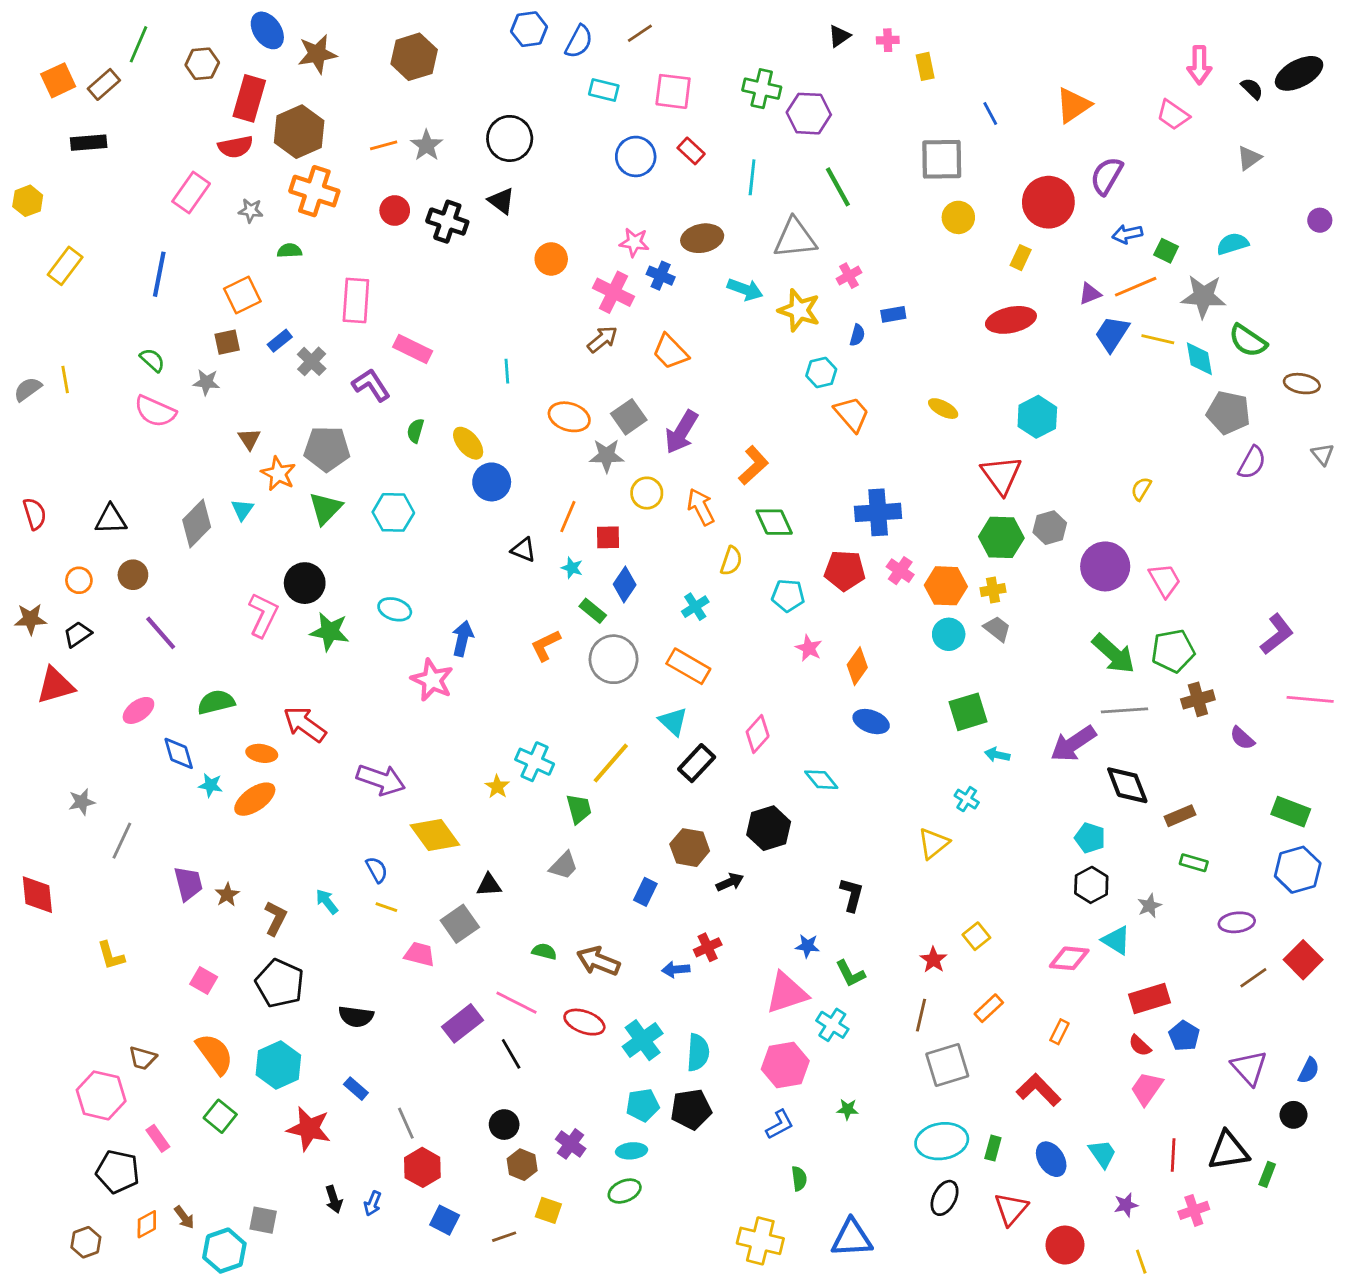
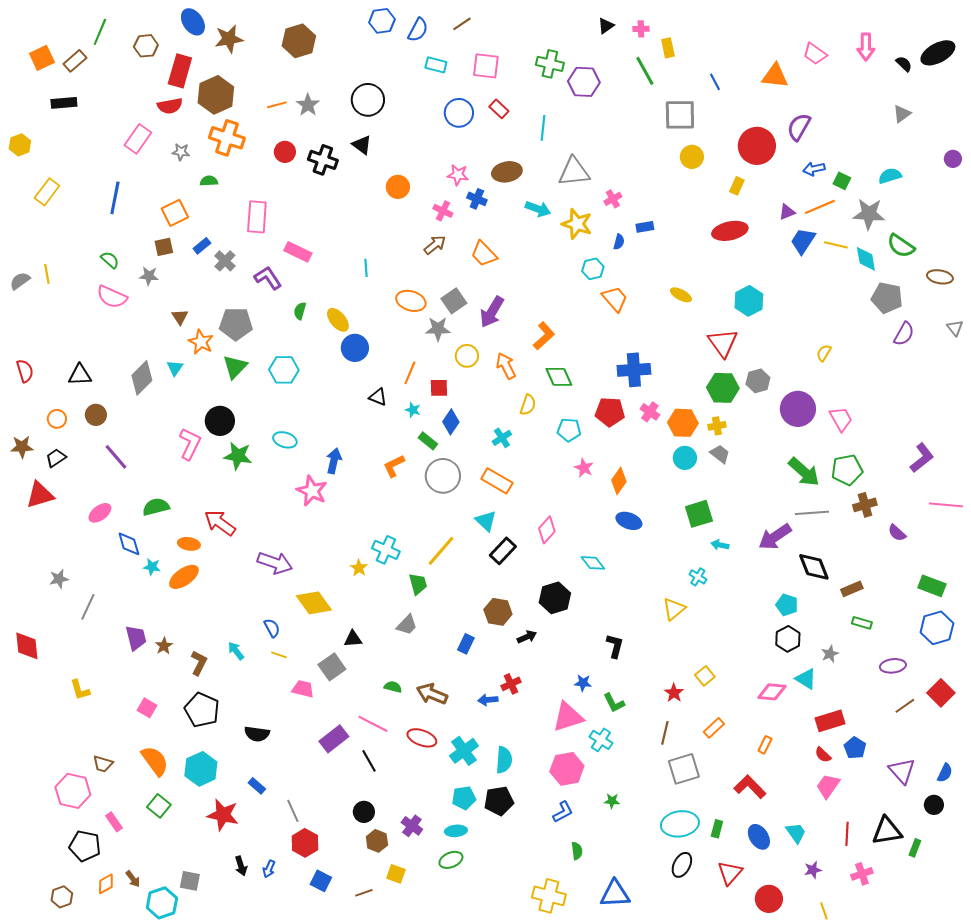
orange triangle: (1073, 105) -> (775, 76), turned 40
pink trapezoid: (1173, 115) -> (815, 54), moved
green line: (838, 187) -> (645, 71), moved
pink cross: (614, 292) -> (443, 211), size x0.7

